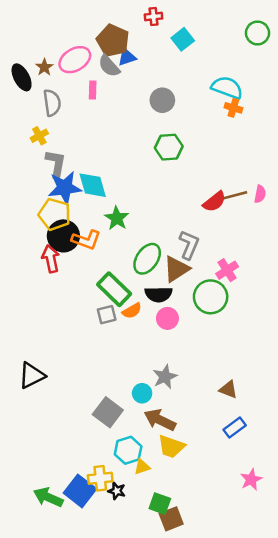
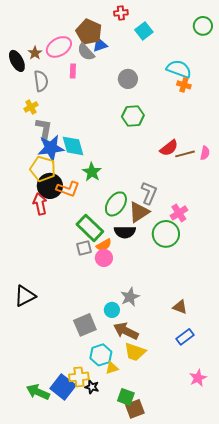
red semicircle: (214, 202) -> (169, 148), moved
pink circle: (167, 318) -> (104, 258), moved
gray square: (108, 412) -> (85, 325), turned 30

